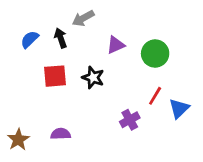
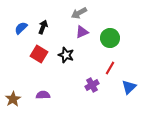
gray arrow: (83, 18) -> (79, 13), moved
black arrow: (61, 38) -> (43, 27), turned 40
red square: (55, 76) -> (39, 54), turned 36
blue triangle: (179, 109) -> (129, 87), moved

